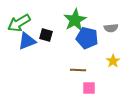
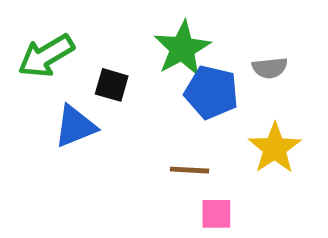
blue triangle: (27, 41) -> (75, 126), moved
yellow star: (113, 61) -> (275, 148), size x1.5

